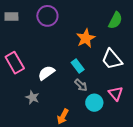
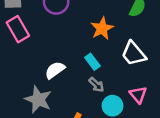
pink rectangle: (15, 63) -> (18, 29), moved
gray star: (32, 97) -> (38, 99), size x1.6

